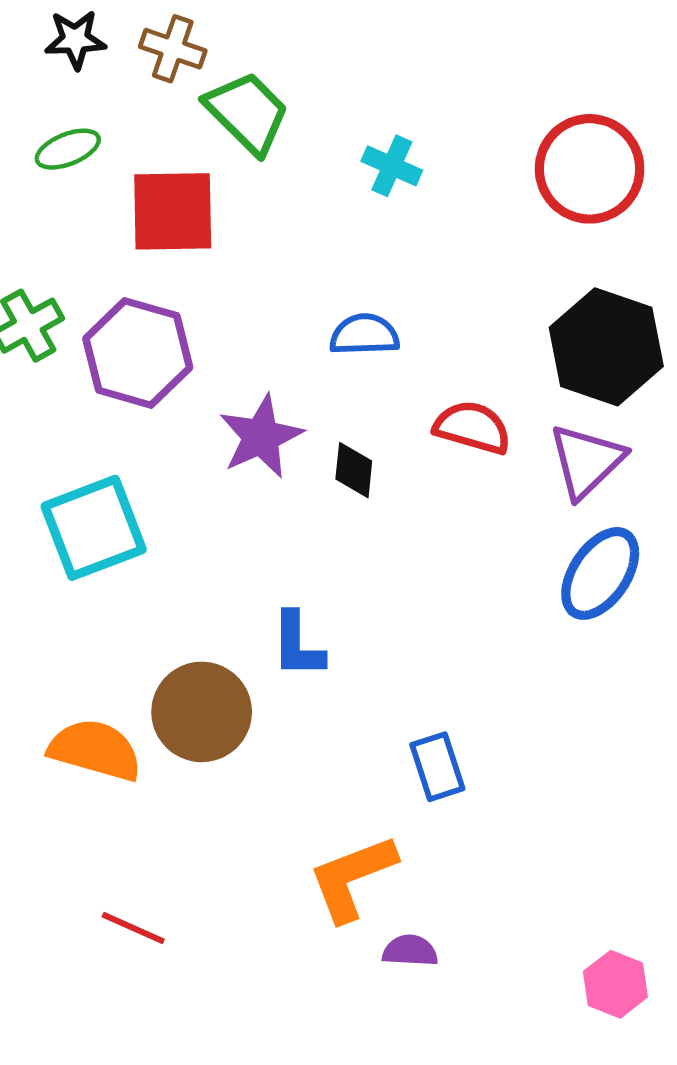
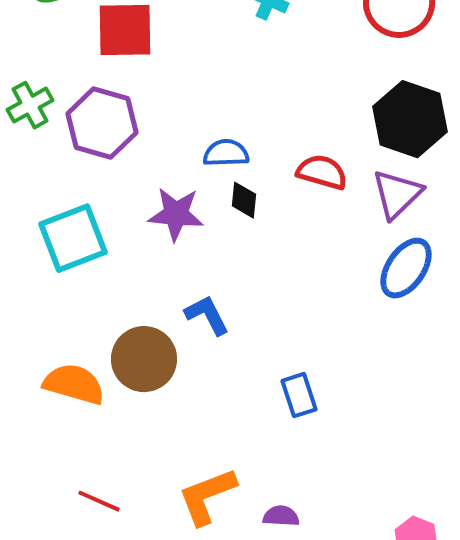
blue semicircle: (364, 335) -> (226, 153), moved
purple star: (261, 437) -> (176, 214), moved, turned 30
blue L-shape: (297, 645) -> (207, 315), turned 153
orange L-shape: (352, 878) -> (207, 496), moved

